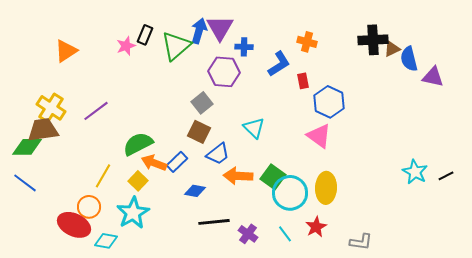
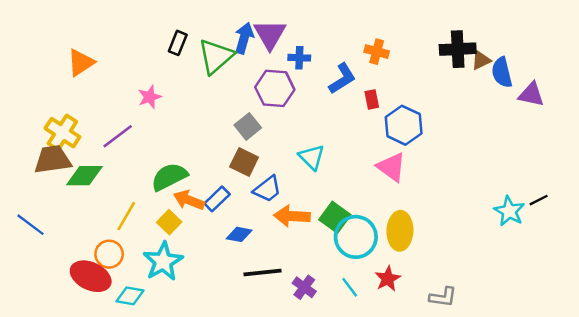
pink star: (126, 46) -> (150, 97), moved
green diamond: (27, 147) -> (85, 176), moved
black line: (446, 176) -> (539, 200), moved

